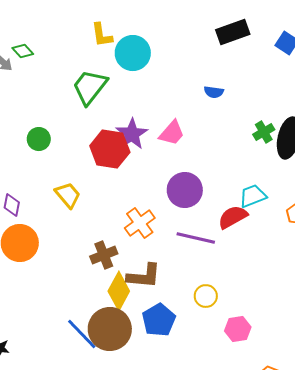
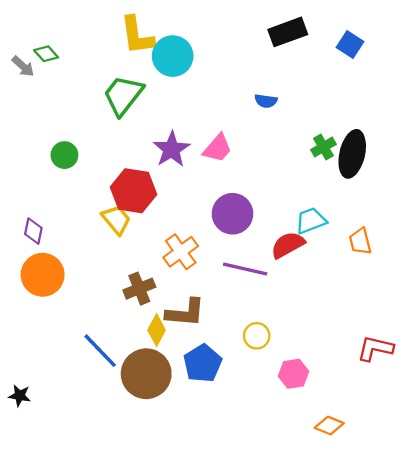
yellow L-shape: (102, 35) -> (137, 35), size x1.4
red hexagon: (110, 149) -> (134, 191), moved
yellow trapezoid: (68, 195) -> (116, 220), moved
yellow diamond: (119, 291) -> (157, 330), size x0.7
blue line: (82, 334) -> (100, 351), moved

